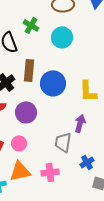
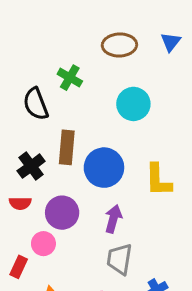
cyan circle: (62, 37) -> (133, 104), moved
purple arrow: (80, 123) -> (113, 219), moved
pink circle: (19, 143) -> (43, 244), moved

